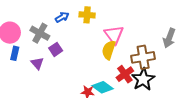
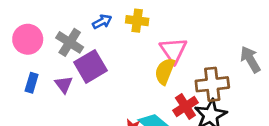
gray arrow: (169, 38) -> (250, 59), turned 126
purple square: (56, 49) -> (91, 66), size x1.6
blue rectangle: (15, 53) -> (32, 83), moved

